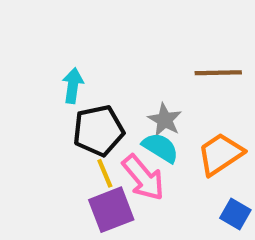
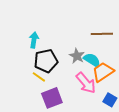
cyan semicircle: (160, 148) -> (92, 60), moved
yellow line: (105, 173) -> (39, 77), moved, turned -32
pink arrow: (143, 178) -> (86, 83), moved

